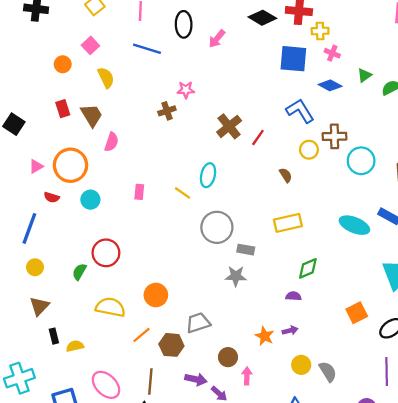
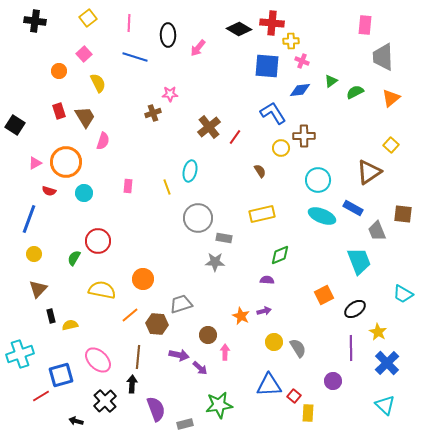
blue diamond: (330, 85) -> (300, 90), turned -35
cyan circle: (361, 161) -> (318, 180), moved
yellow line: (183, 193) -> (167, 187), turned 35

